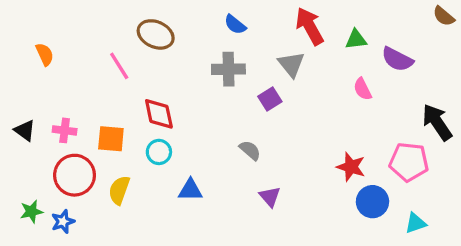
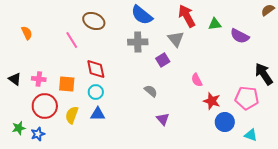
brown semicircle: (444, 16) -> (268, 10), turned 104
blue semicircle: (235, 24) -> (142, 15), size x1.6
pink semicircle: (363, 89) -> (197, 80), moved
blue triangle: (190, 190) -> (98, 114), moved
cyan triangle: (416, 223) -> (251, 135), turned 40

